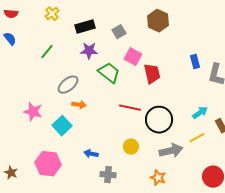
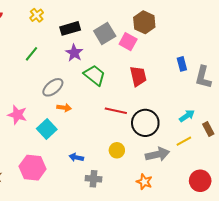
gray square: (119, 32) -> (105, 34), size x1.5
purple star: (89, 51) -> (74, 53), turned 30
pink square: (133, 57) -> (128, 42), moved

